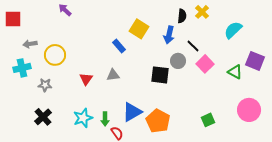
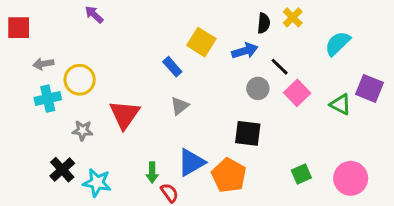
blue arrow: (169, 35) -> (245, 51), turned -120
cyan cross: (22, 68) -> (48, 99), moved
gray triangle: (113, 75) -> (180, 106), moved, turned -32
black square: (160, 75) -> (248, 133), moved
red triangle: (86, 79) -> (125, 115), size x1.6
gray star: (45, 85) -> (82, 130), moved
pink circle: (249, 110) -> (351, 178), moved
cyan star: (83, 118) -> (97, 183), moved, turned 30

